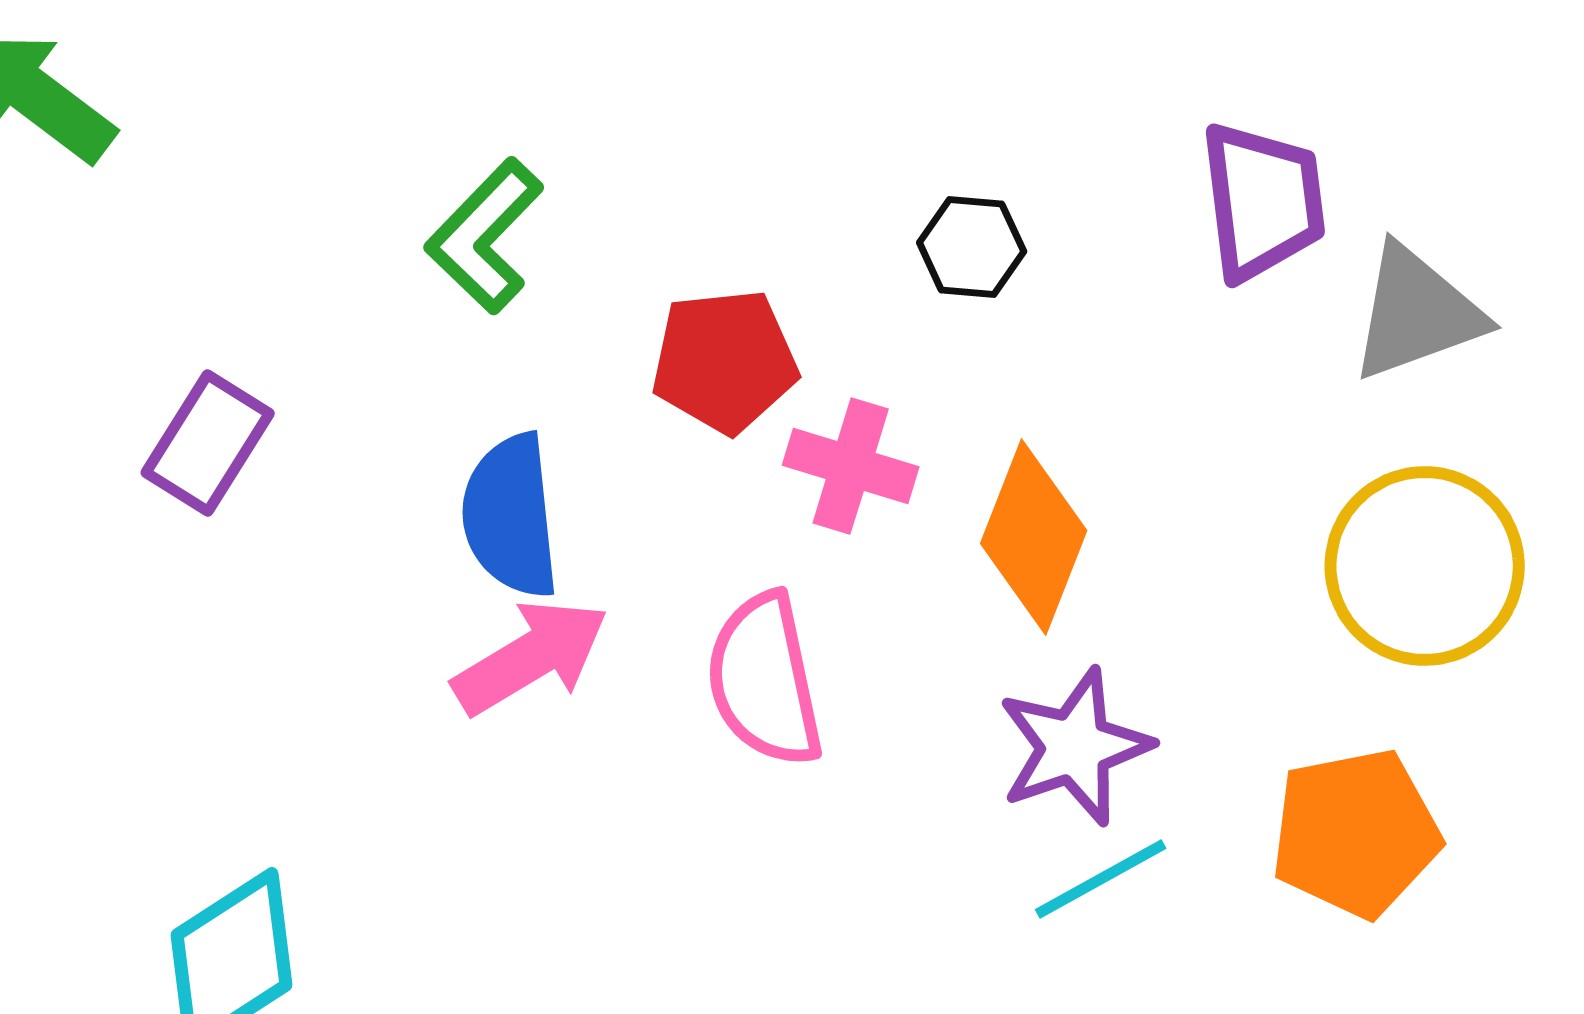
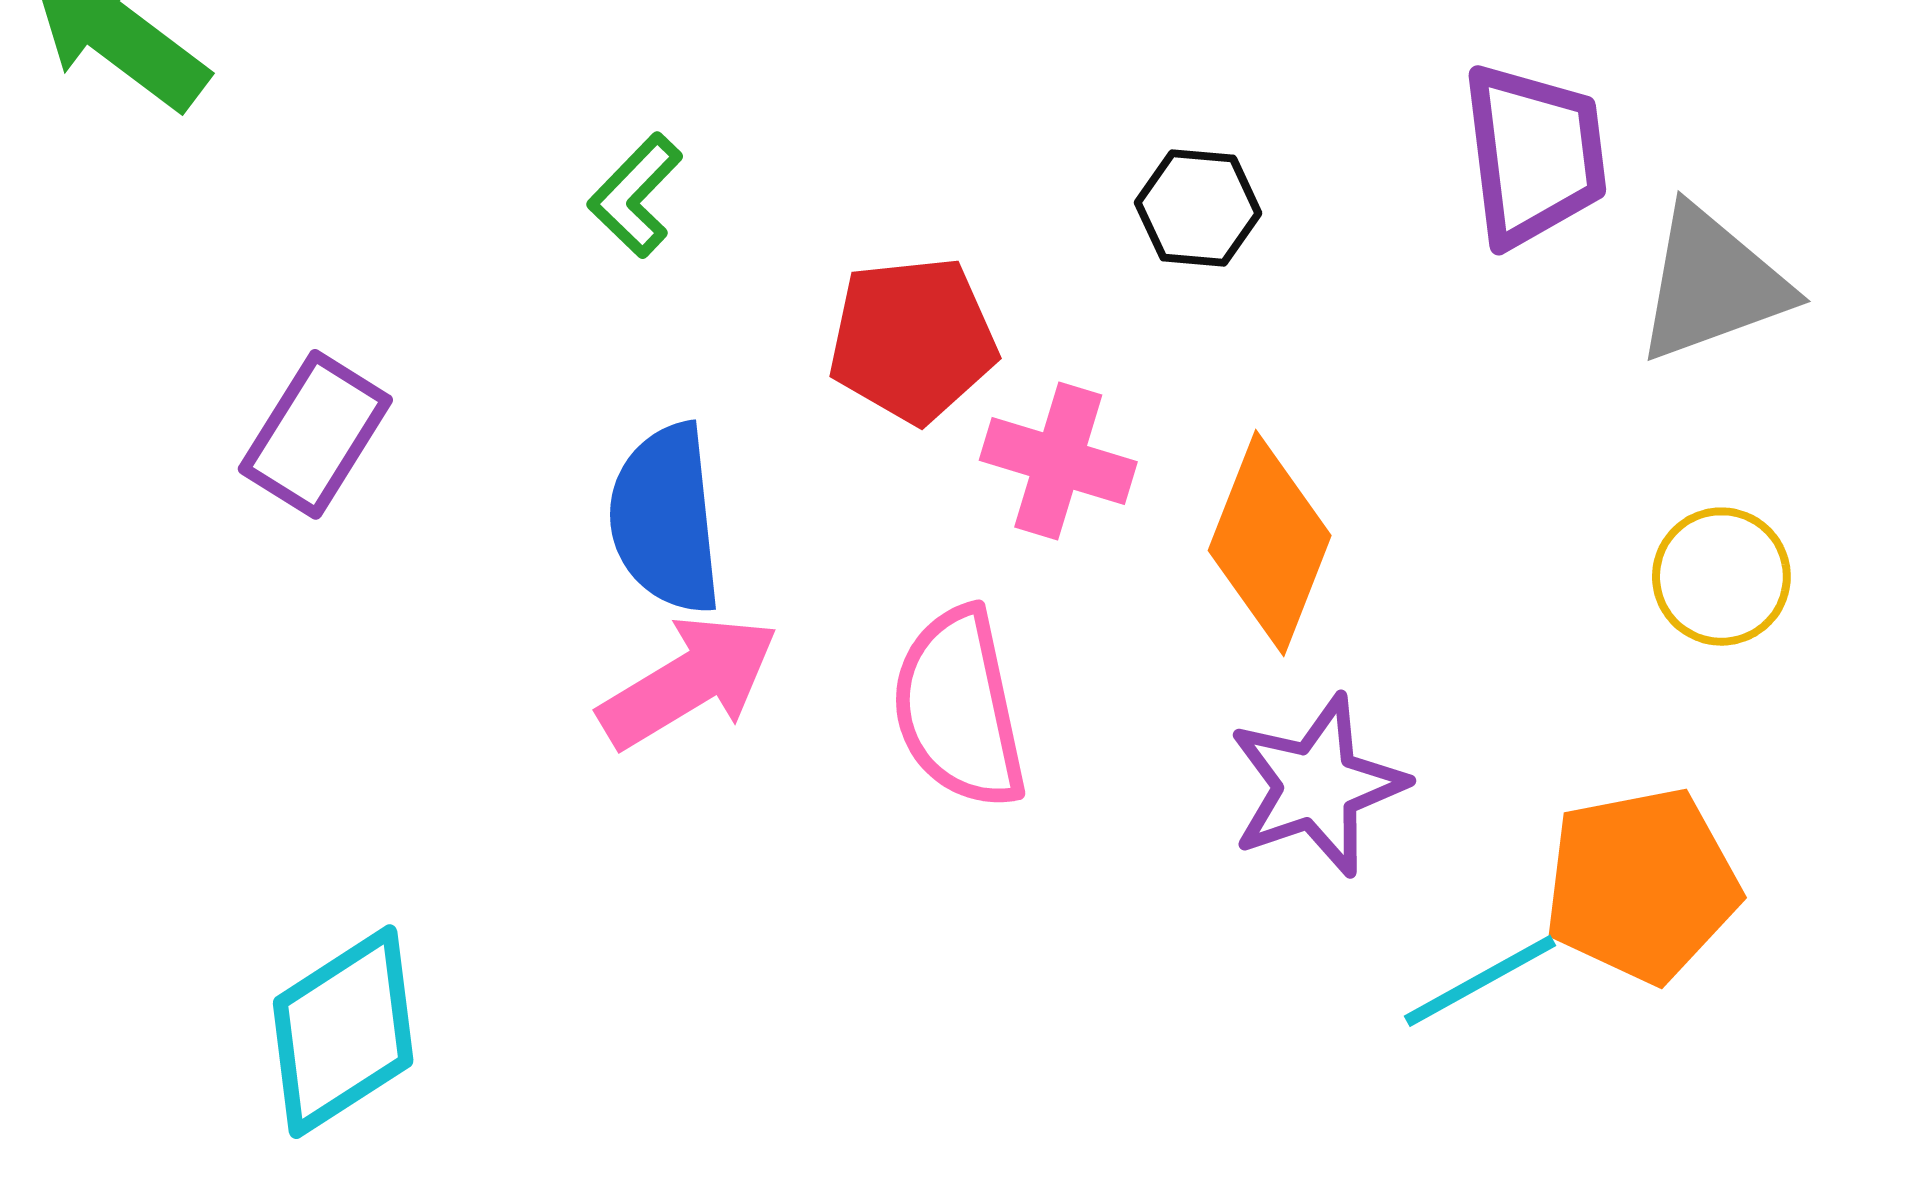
green L-shape: (485, 236) -> (635, 195), size x0.7
yellow circle: (1425, 566) -> (1721, 577), size x0.6
cyan line: (1101, 879) -> (1480, 981), moved

